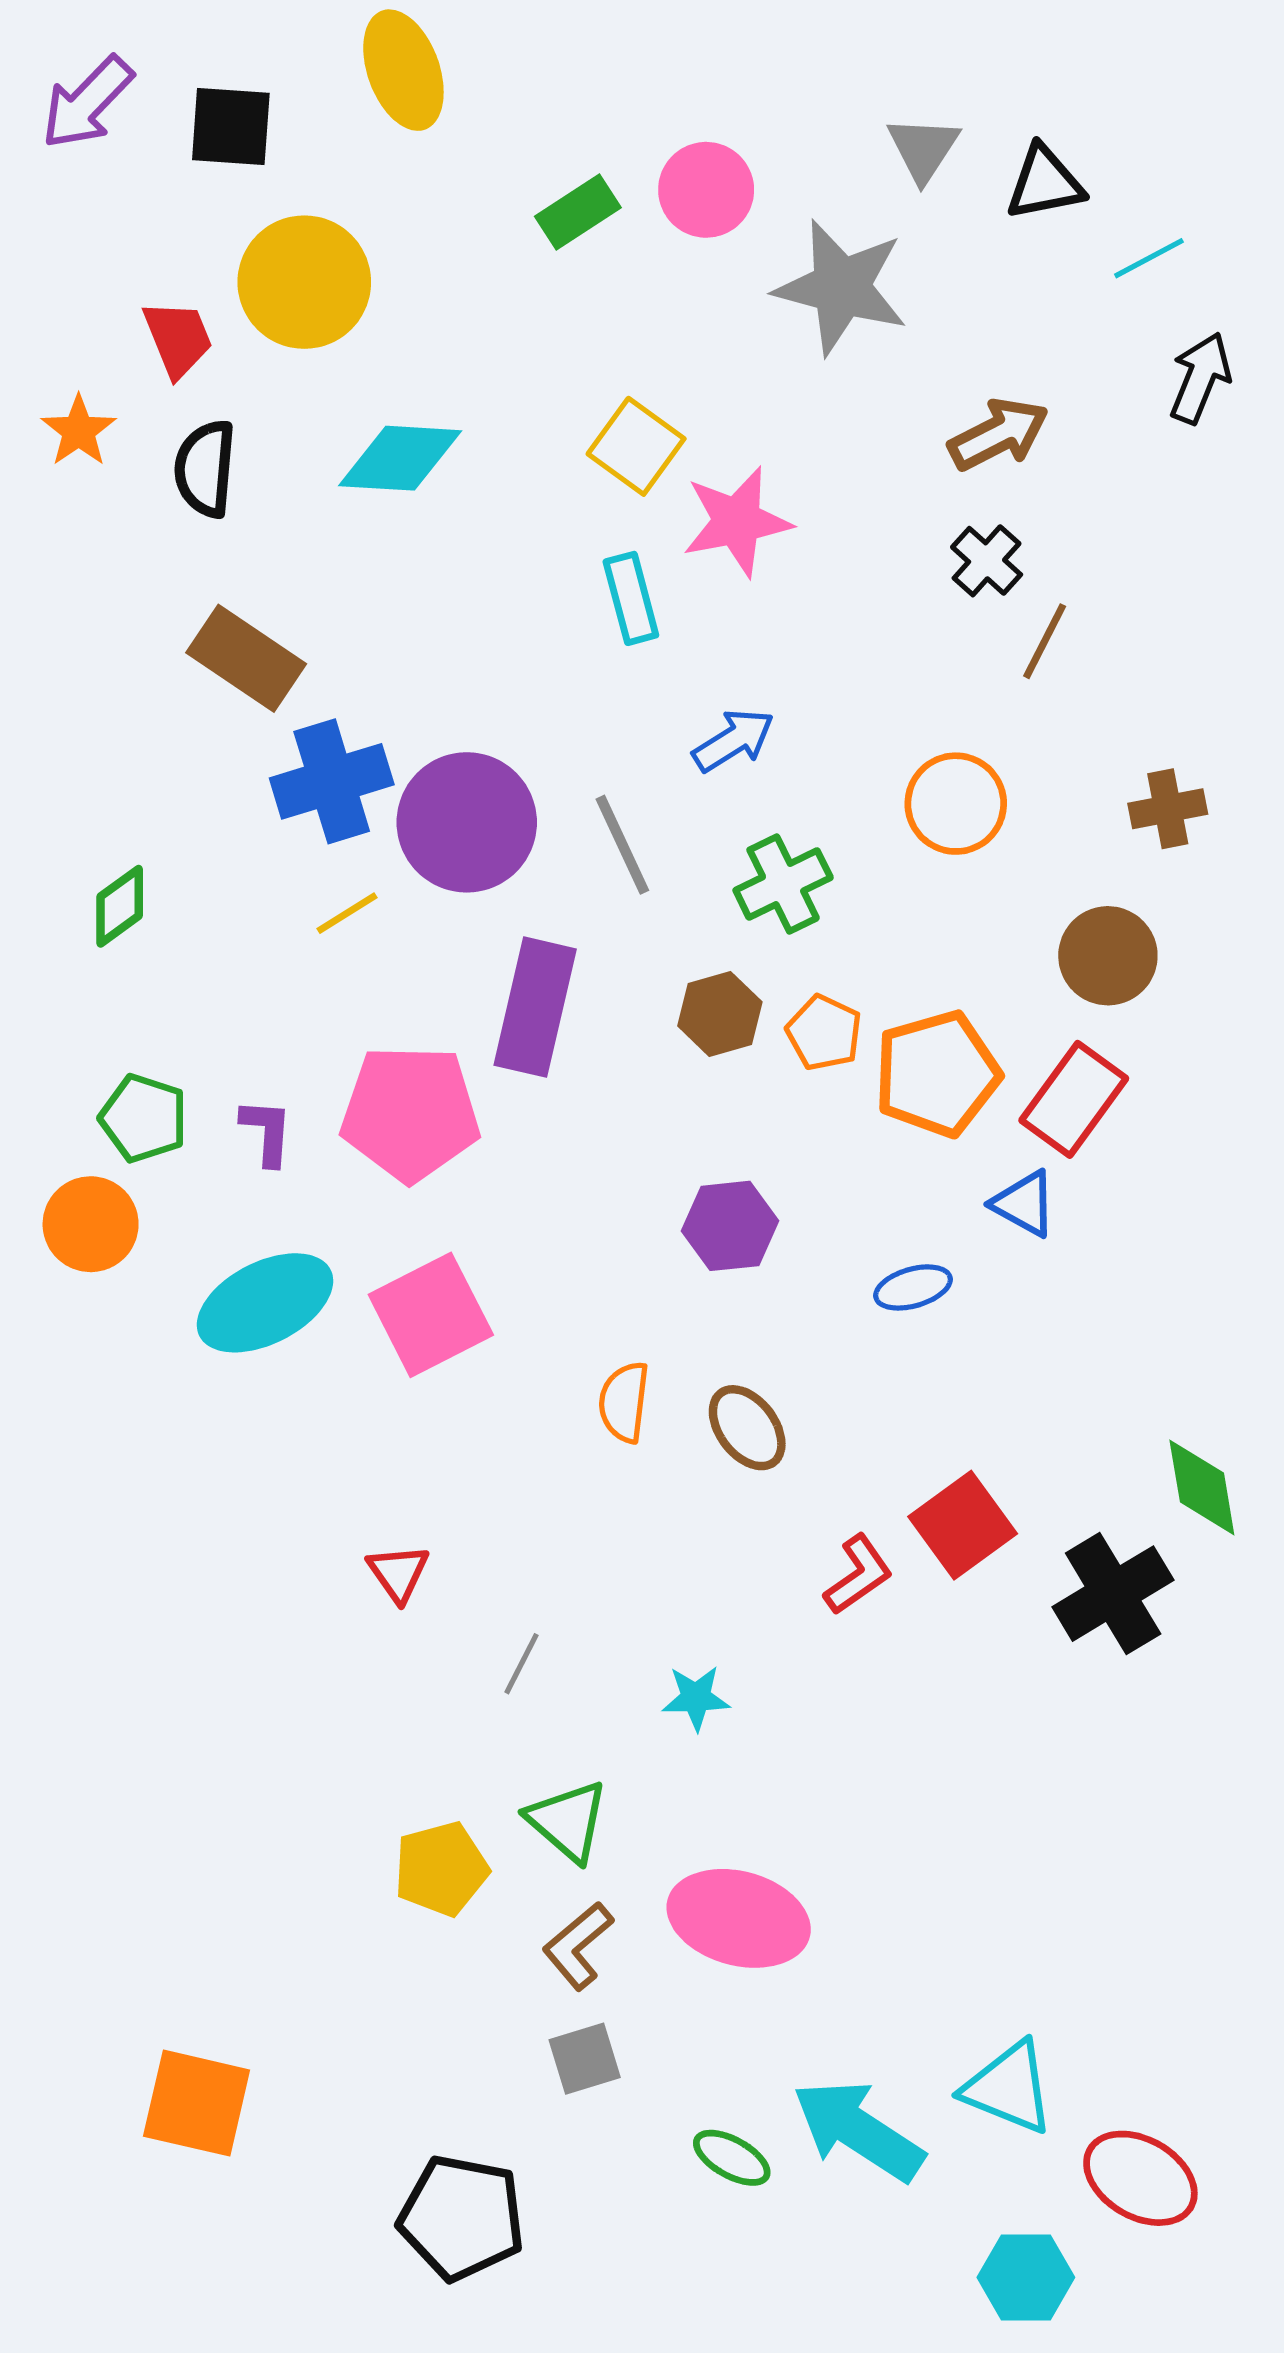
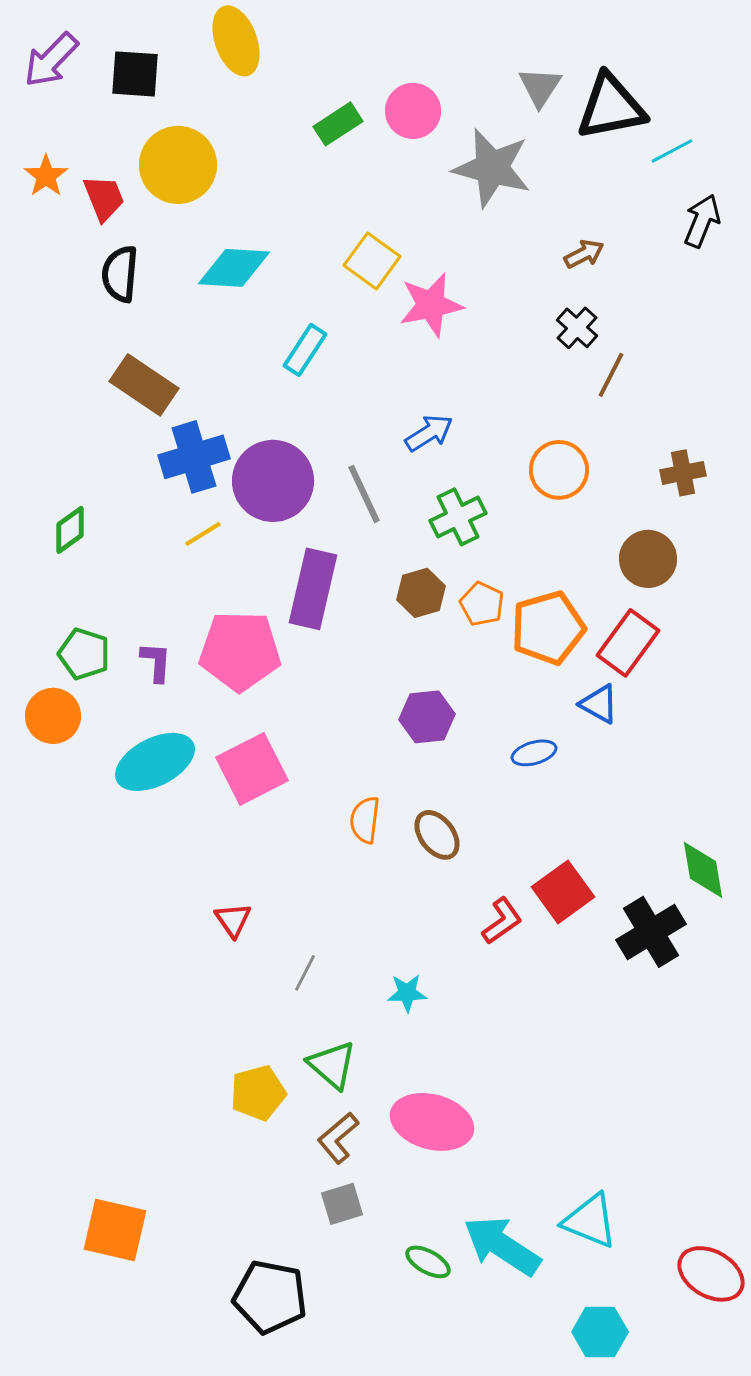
black triangle: (1045, 183) -> (611, 107), size x1.5
orange star: (79, 431) -> (46, 176), moved
brown arrow: (998, 434) -> (584, 254), size x0.7
cyan rectangle: (631, 598) -> (305, 350), moved, turned 48
red ellipse: (1140, 2178) -> (711, 1274), moved

